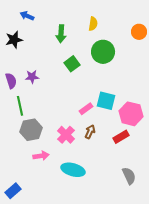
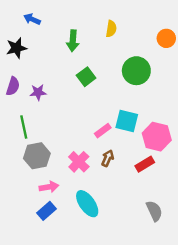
green circle: (103, 52) -> (136, 71), moved
purple semicircle: (11, 81) -> (13, 86), moved, turned 35
cyan ellipse: (73, 170) -> (87, 204), turned 40
blue rectangle: (13, 191) -> (46, 211), moved

